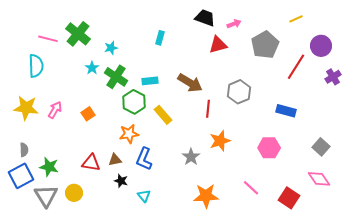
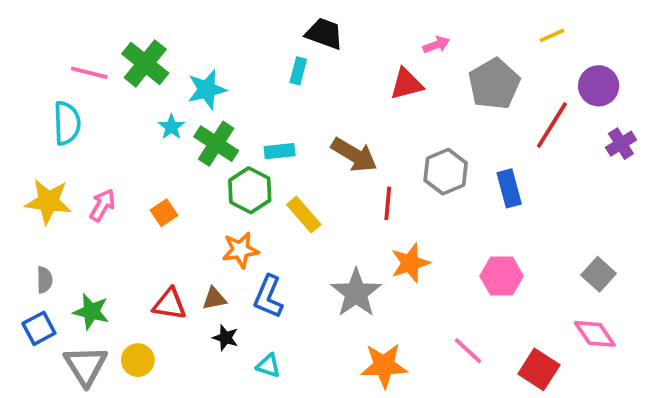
black trapezoid: (205, 18) -> (324, 34), moved
cyan star: (111, 48) -> (207, 90), size x1.5
blue rectangle: (286, 111) -> (509, 188), moved, turned 60
gray star: (191, 157) -> (356, 293), size x1.5
blue square: (21, 176) -> (39, 328), size x0.7
cyan triangle: (144, 196) -> (268, 366), turned -32

